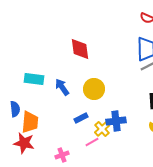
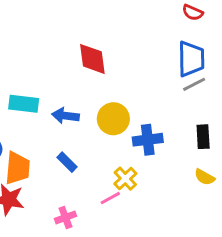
blue arrow: (62, 87) -> (65, 116), turned -48
blue rectangle: (81, 118) -> (67, 162), moved, turned 72
blue cross: (116, 121) -> (148, 140), moved

